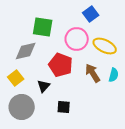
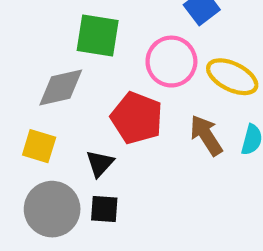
yellow square: (16, 78) -> (39, 146), turned -35
black square: (64, 107) -> (104, 209), moved

